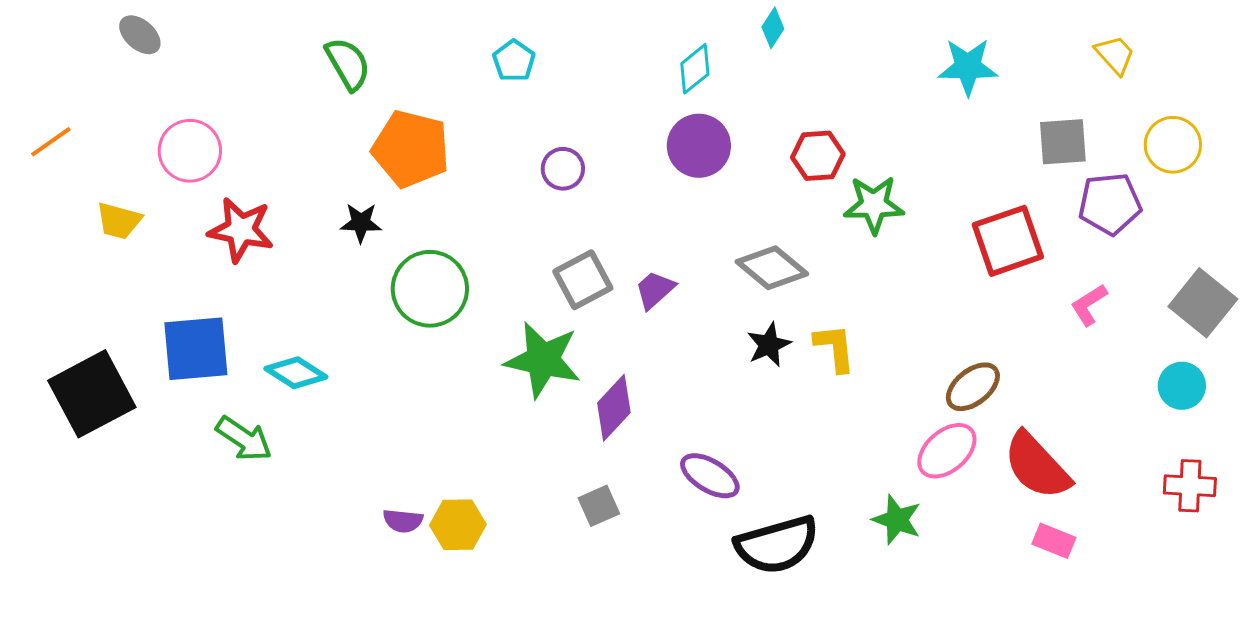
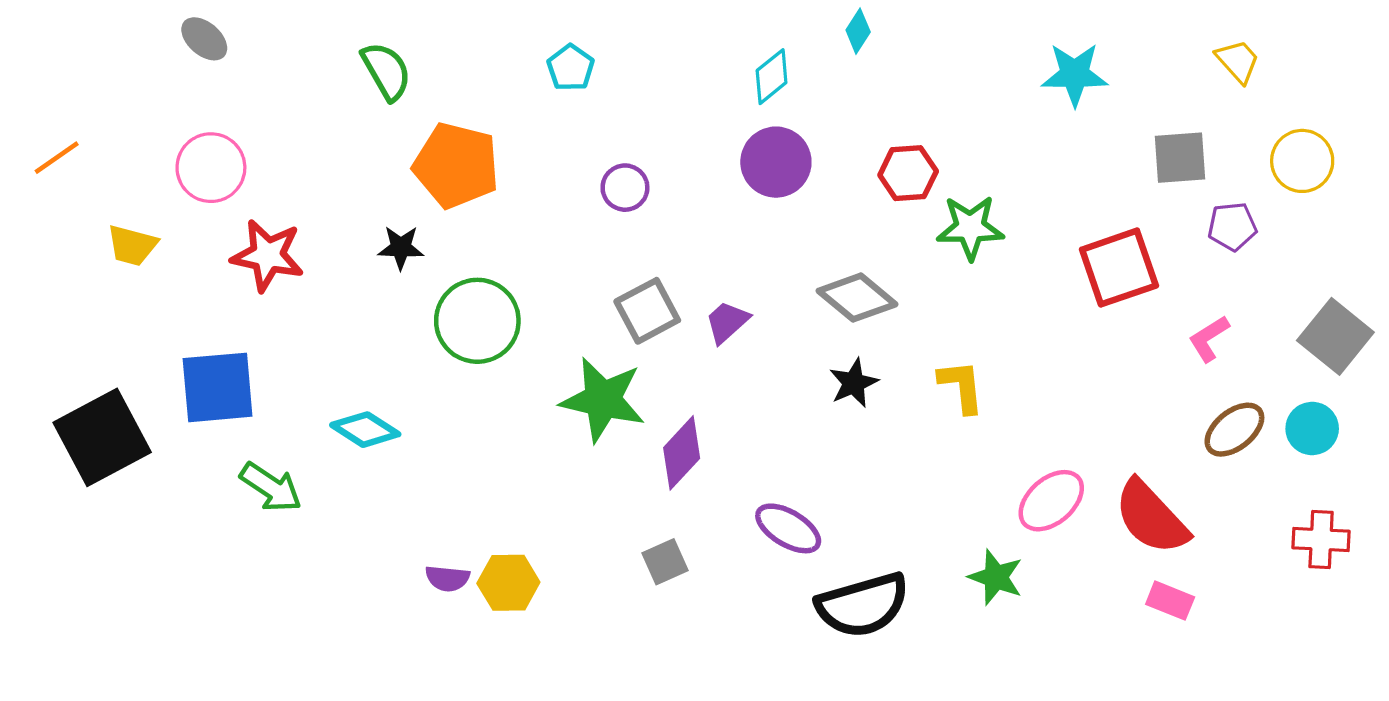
gray ellipse: (140, 35) -> (204, 39), moved
purple pentagon: (1110, 204) -> (1232, 226), size x0.7
yellow L-shape: (835, 348) -> (961, 386), moved
cyan diamond: (296, 373) -> (365, 430), moved
brown ellipse: (973, 387) -> (1234, 430), moved

